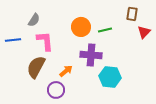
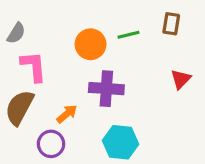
green line: (105, 30) -> (128, 35), moved
red triangle: (144, 32) -> (181, 79), moved
cyan hexagon: (110, 77) -> (121, 142), moved

